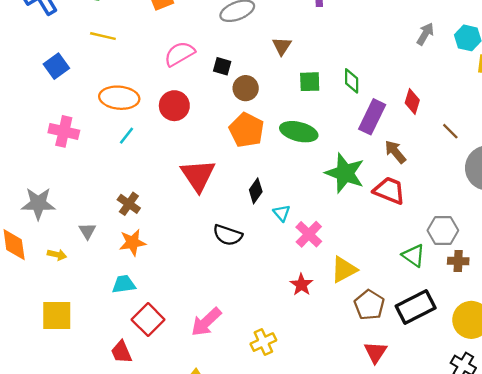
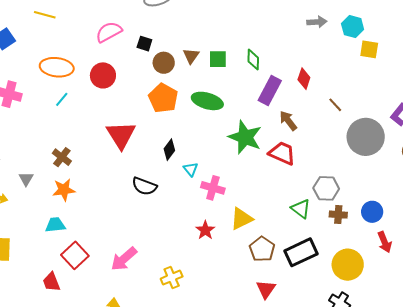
gray arrow: (425, 34) -> (317, 22), turned 54
brown triangle: (282, 46) -> (191, 56), moved
pink cross: (309, 234) -> (213, 188), turned -30

